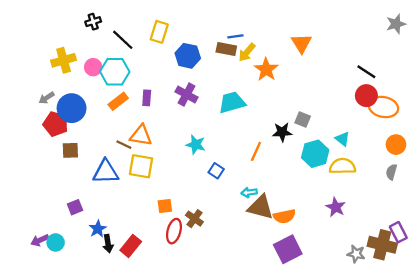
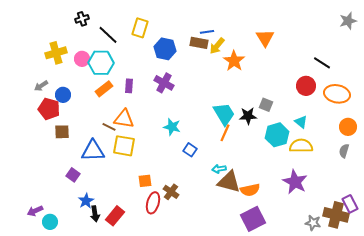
red circle: (366, 96) -> (306, 86), moved
cyan trapezoid: (232, 102) -> (224, 114), moved, turned 75
blue circle: (72, 108) -> (63, 95), size x0.6
purple square: (75, 207) -> (73, 175), moved, turned -32
purple star: (336, 207) -> (295, 182), size x1.4
cyan circle: (56, 242) -> (50, 222), moved

